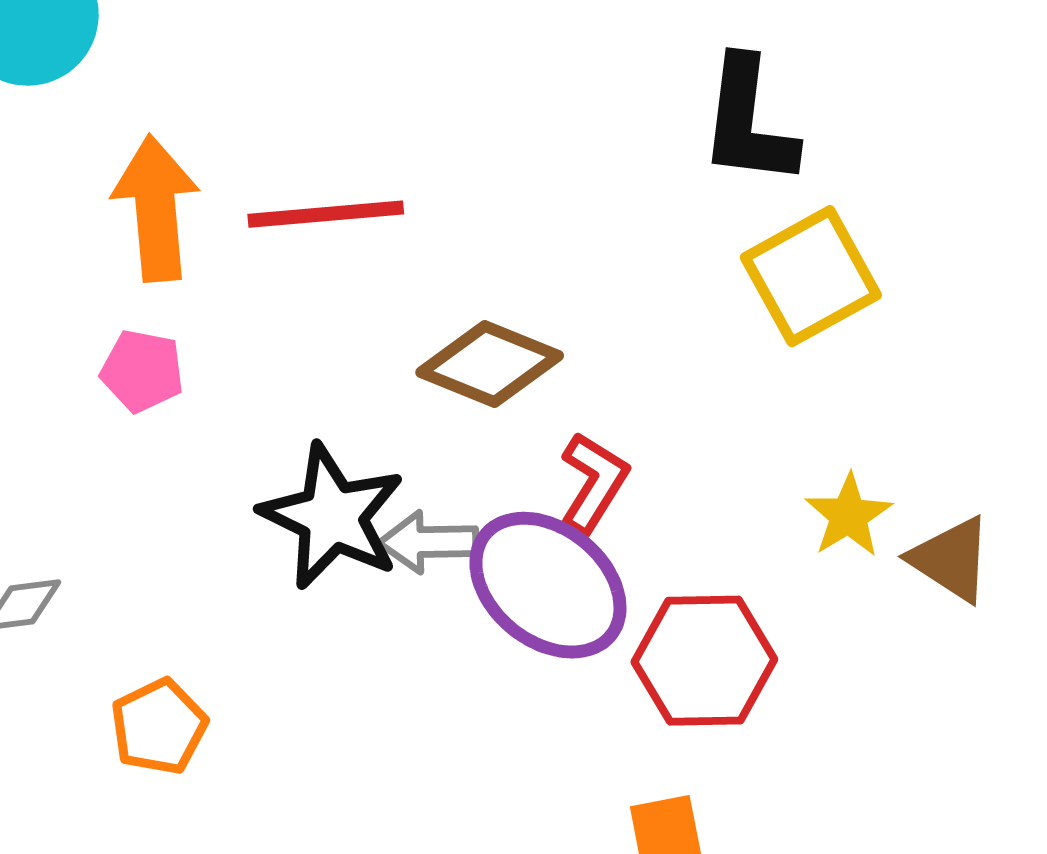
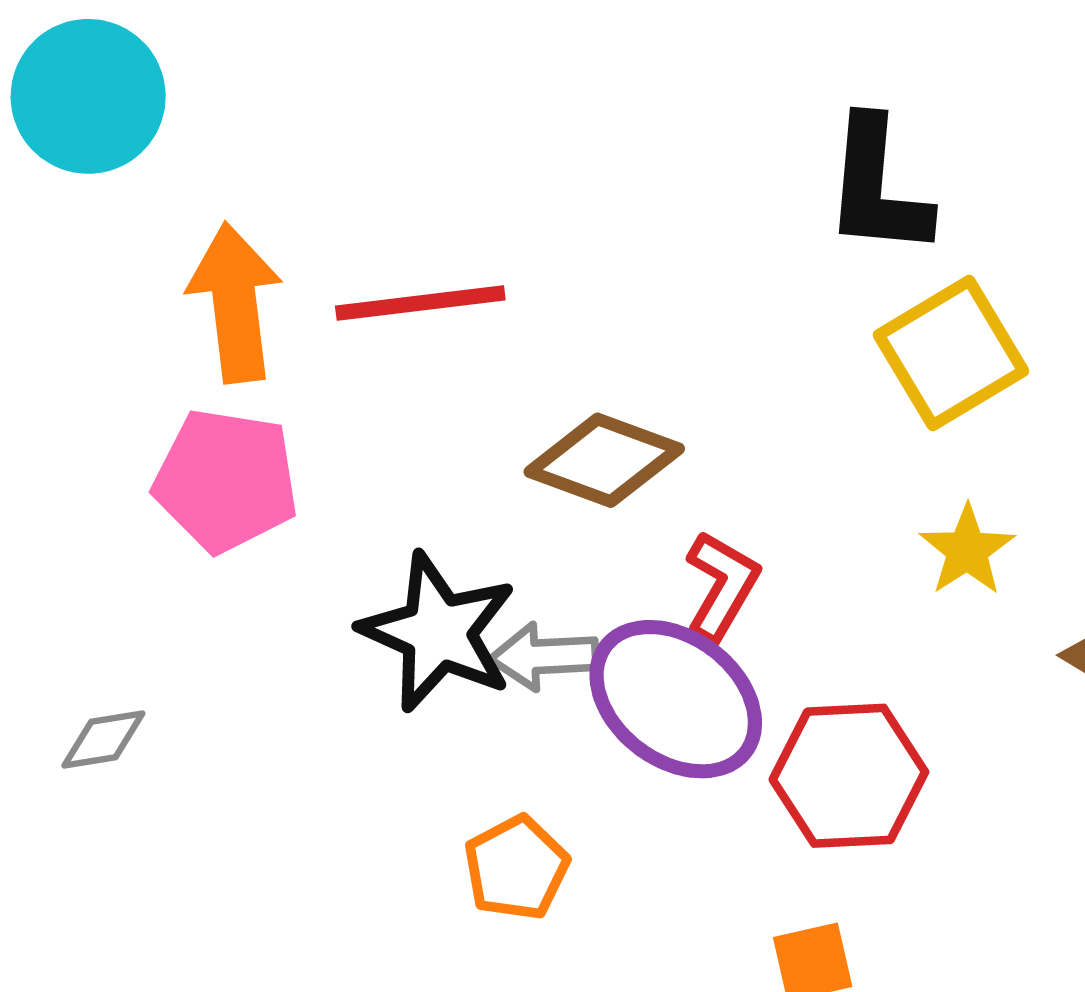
pink pentagon: (142, 371) -> (226, 480), size x1.6
yellow star: (849, 516) -> (967, 550), moved
orange pentagon: (159, 727) -> (516, 868), moved

